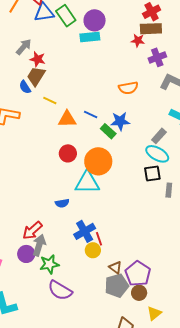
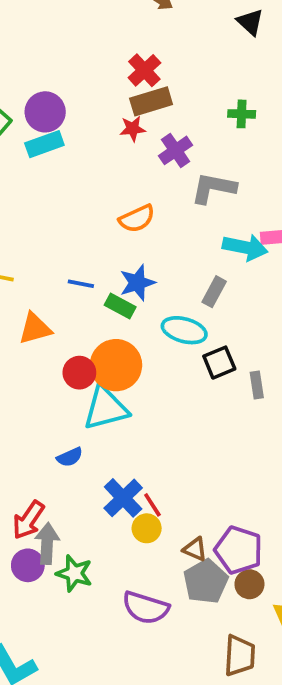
orange triangle: (67, 119) -> (35, 328), moved
red circle: (68, 153) -> (79, 373), moved
cyan ellipse: (157, 154) -> (184, 330), moved
green star: (49, 264) -> (74, 573), turned -30
purple semicircle: (60, 290) -> (146, 608), moved

